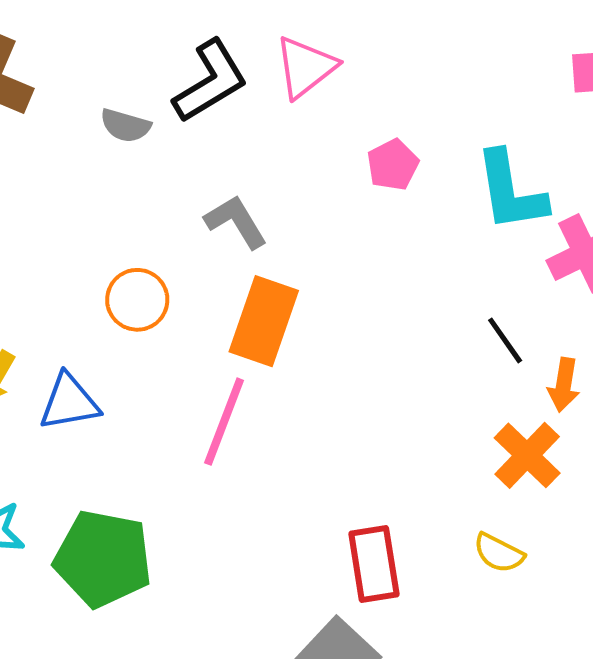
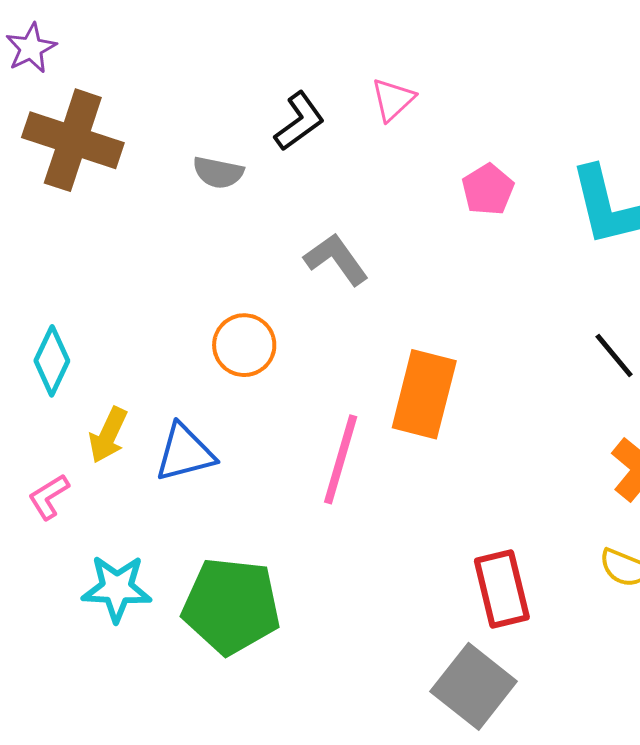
pink triangle: (305, 67) -> (393, 99), size x0.7
black L-shape: (210, 81) -> (299, 121), size x0.7
orange rectangle: (264, 321) -> (424, 394), moved

